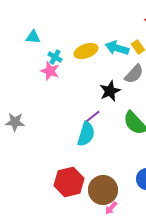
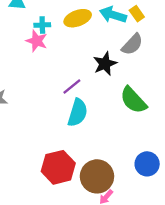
cyan cross: (55, 57) -> (42, 25), turned -32
purple line: (92, 117) -> (72, 86), moved

